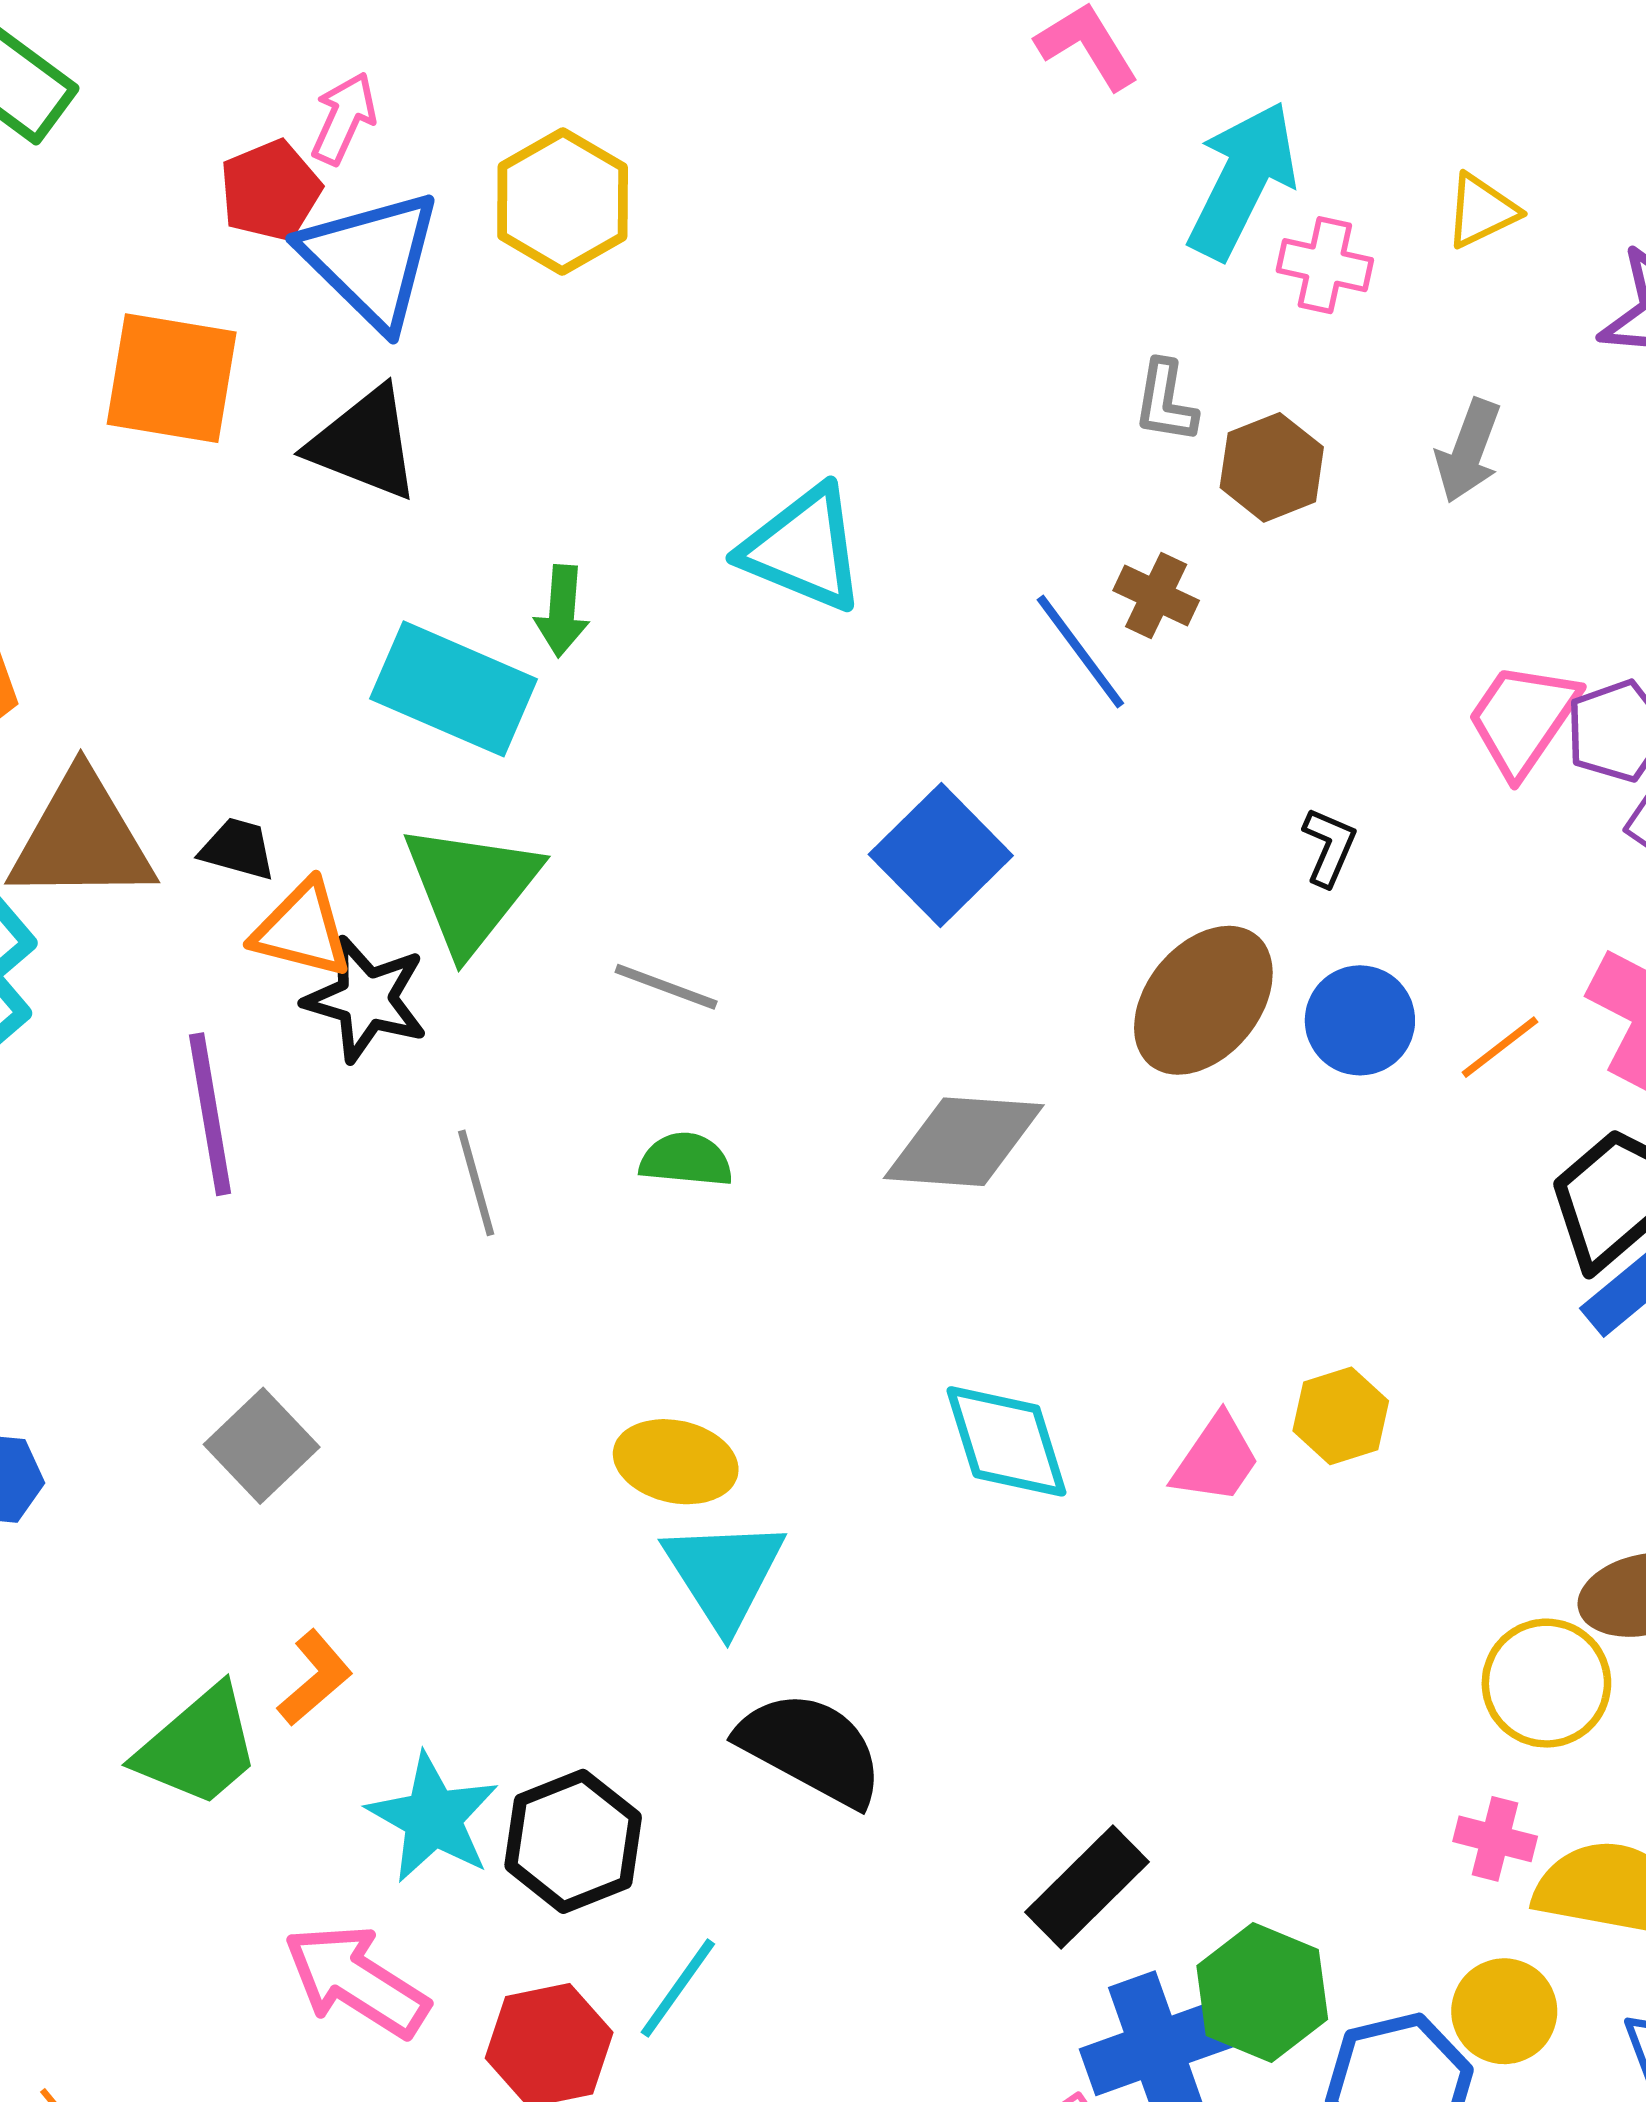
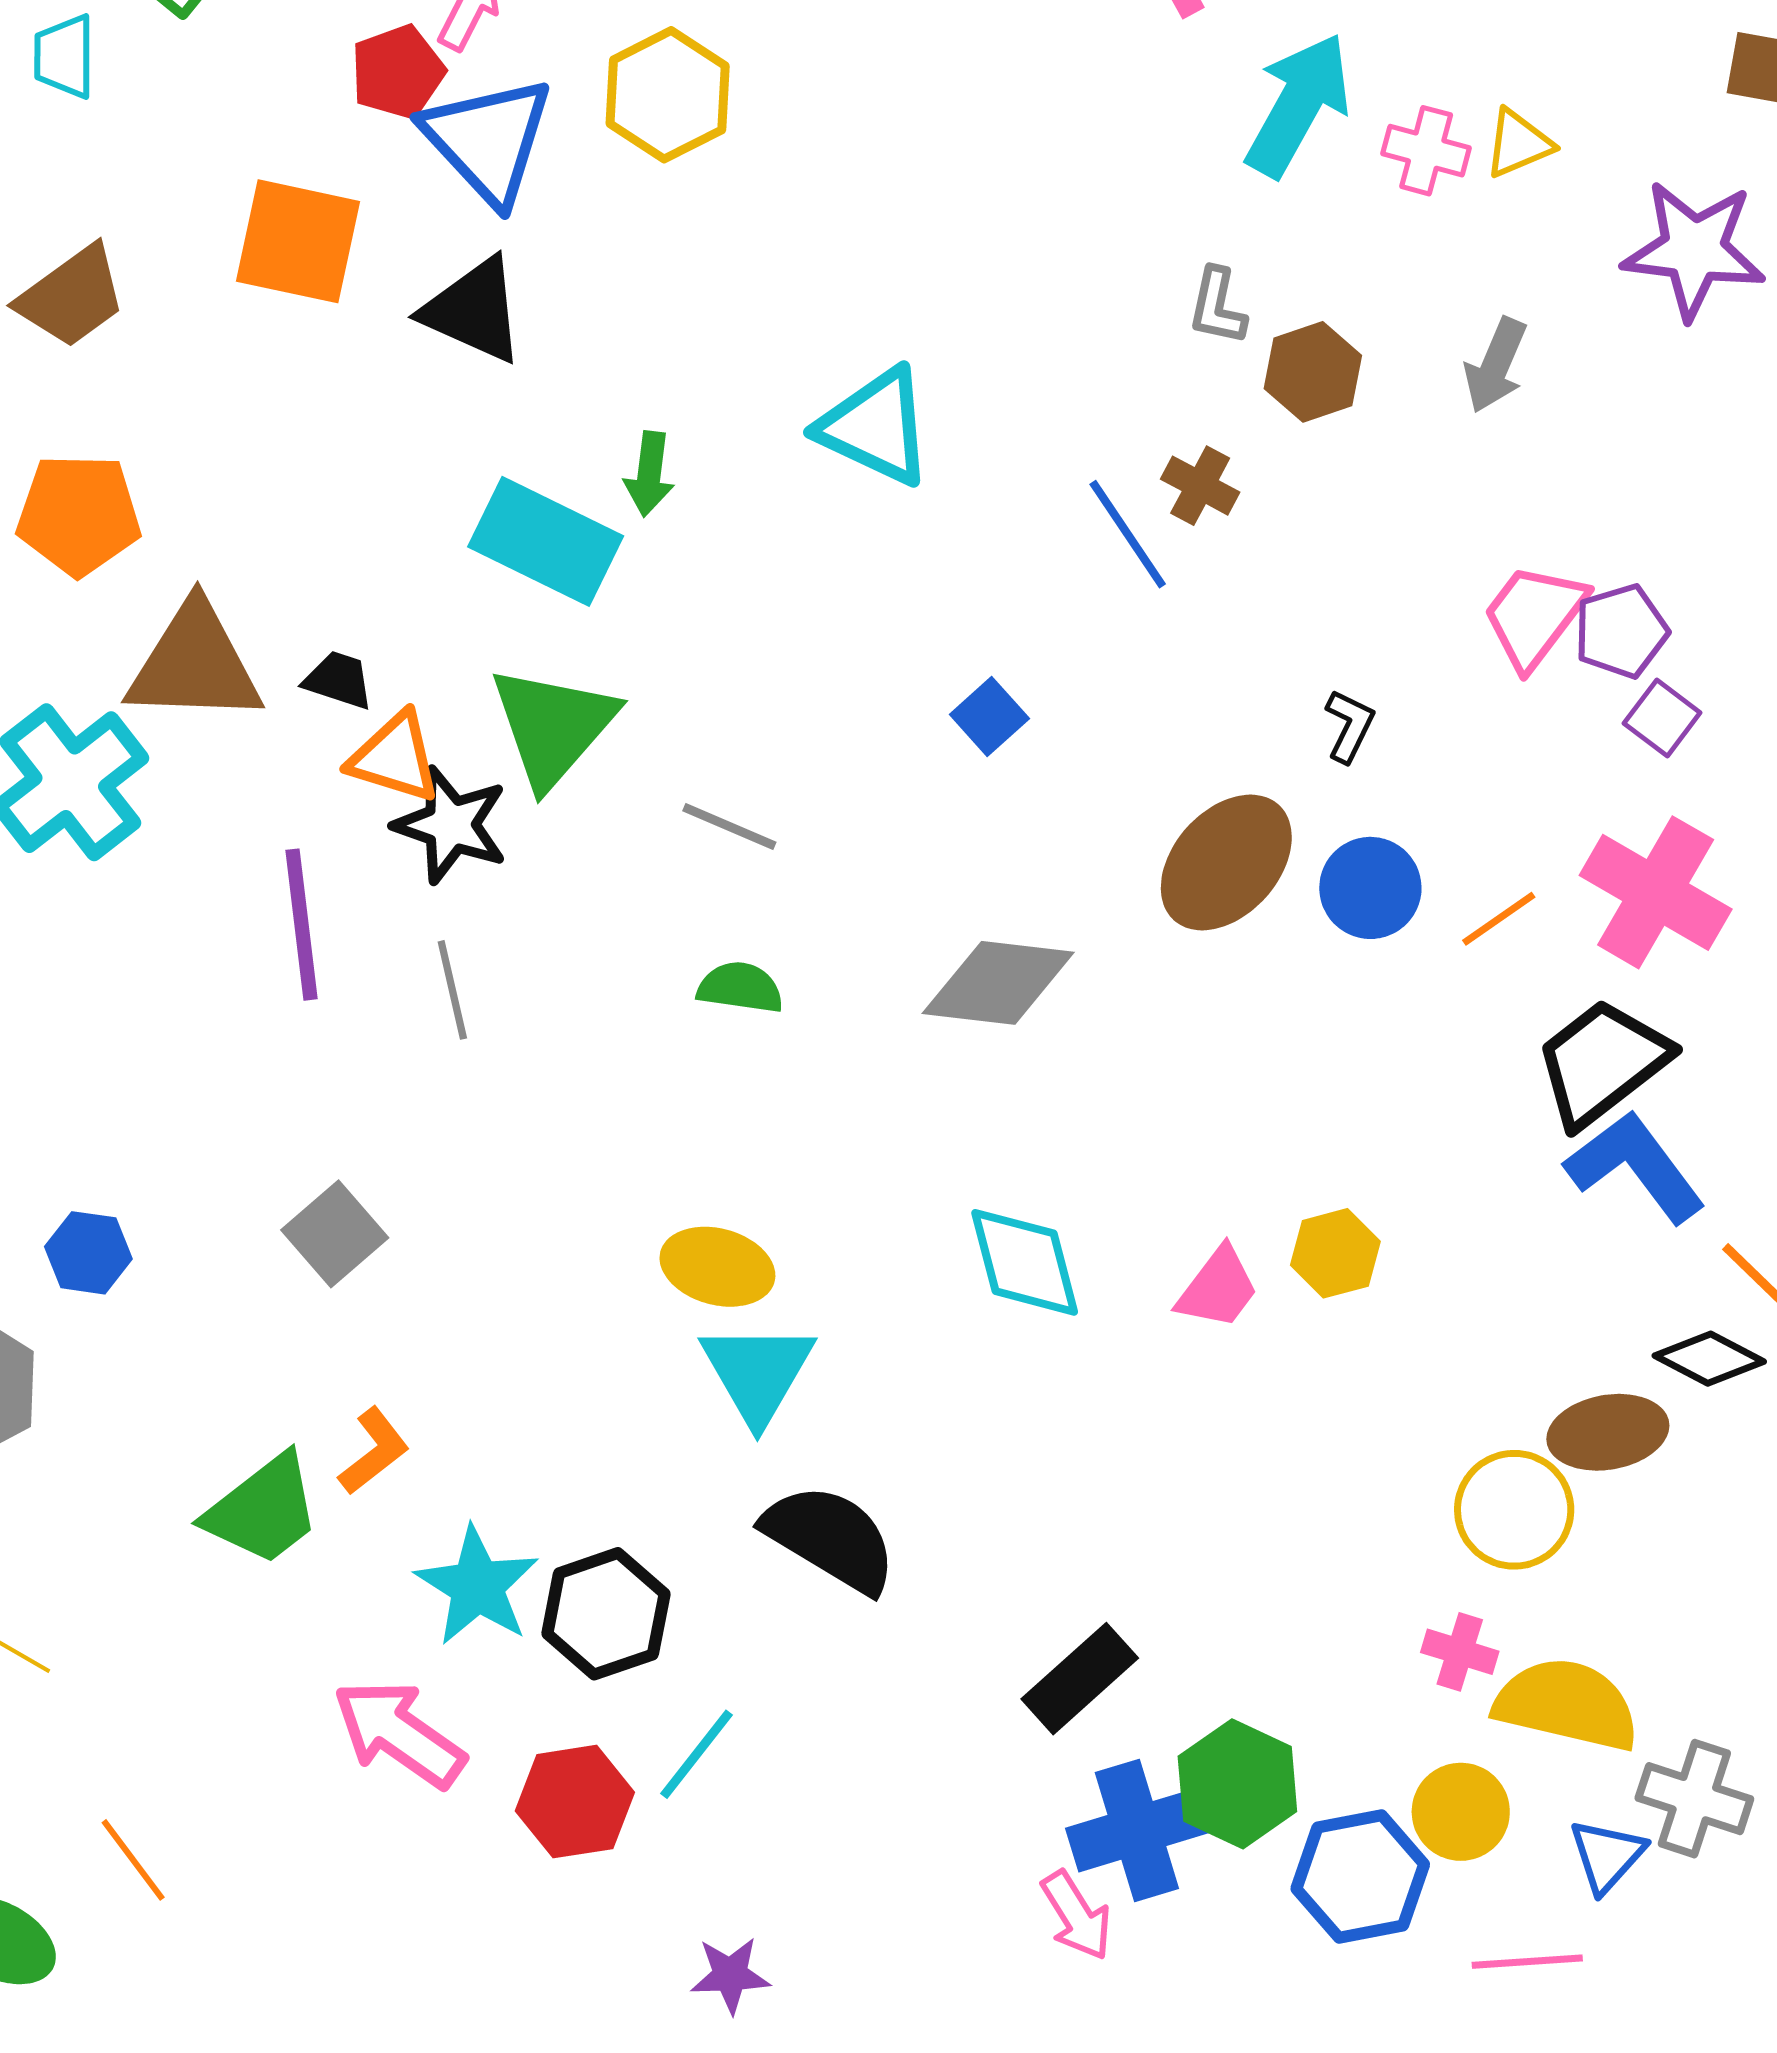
pink cross: (1325, 265) -> (1426, 151), moved
blue square: (941, 855) -> (989, 717), size x0.6
gray line: (476, 1183) -> (452, 990), moved

